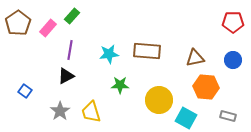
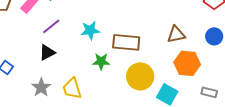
purple line: (70, 50) -> (51, 26), turned 42
brown rectangle: (147, 51) -> (126, 42), moved

